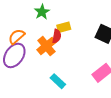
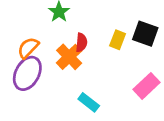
yellow rectangle: (64, 27) -> (118, 40), moved, turned -48

